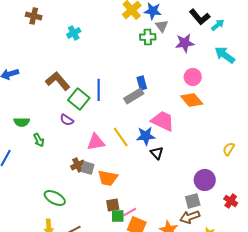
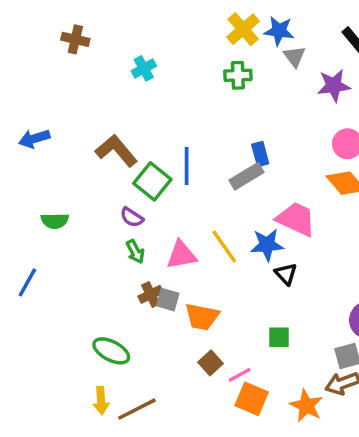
green cross: (148, 37) -> (238, 75), moved
green arrow: (39, 140) -> (135, 252), moved
brown square: (113, 205) -> (211, 363), turned -32
green square: (118, 216) -> (279, 337), moved

